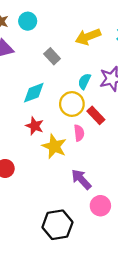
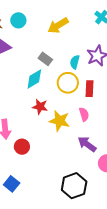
yellow arrow: (88, 37) -> (58, 25), moved
gray rectangle: (52, 56) -> (45, 59), moved
red rectangle: (96, 115) -> (89, 89), turned 56
pink semicircle: (79, 133) -> (84, 114), moved

